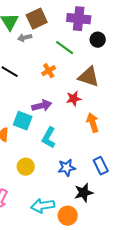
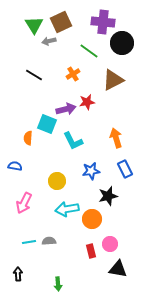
black circle: (98, 40) -> (122, 43), size x1.5
brown triangle: (89, 77) -> (113, 80), turned -45
red star: (74, 99) -> (87, 102), moved
orange arrow: (93, 123) -> (116, 138), moved
cyan L-shape: (49, 138) -> (73, 141), turned -55
yellow circle: (26, 167) -> (57, 181), moved

